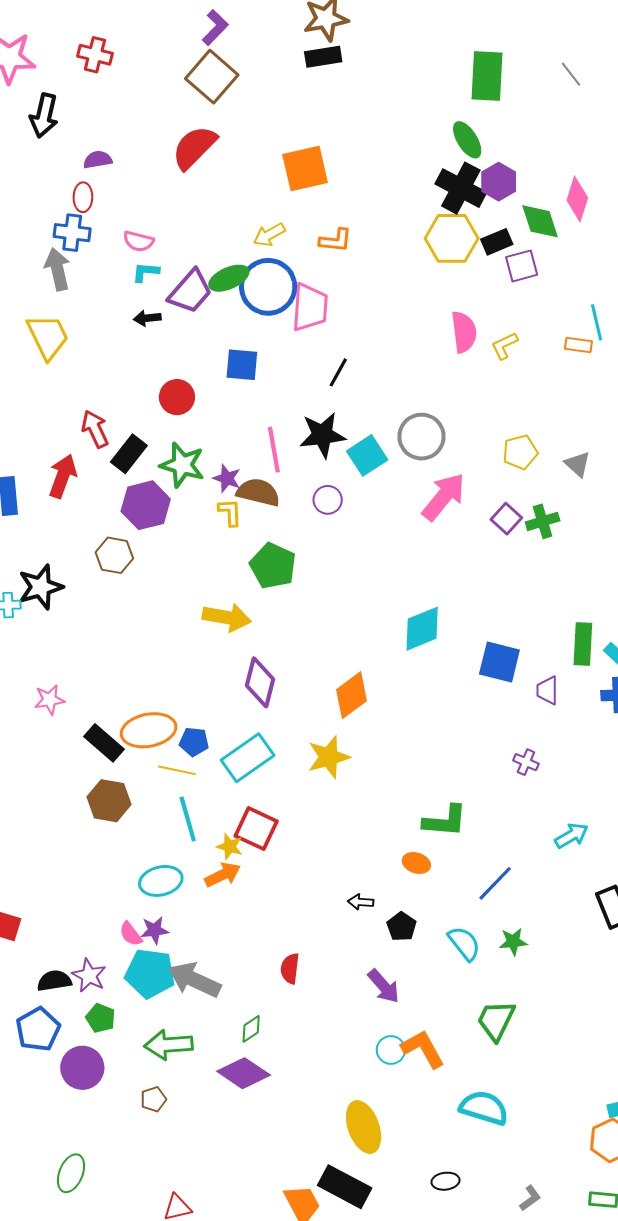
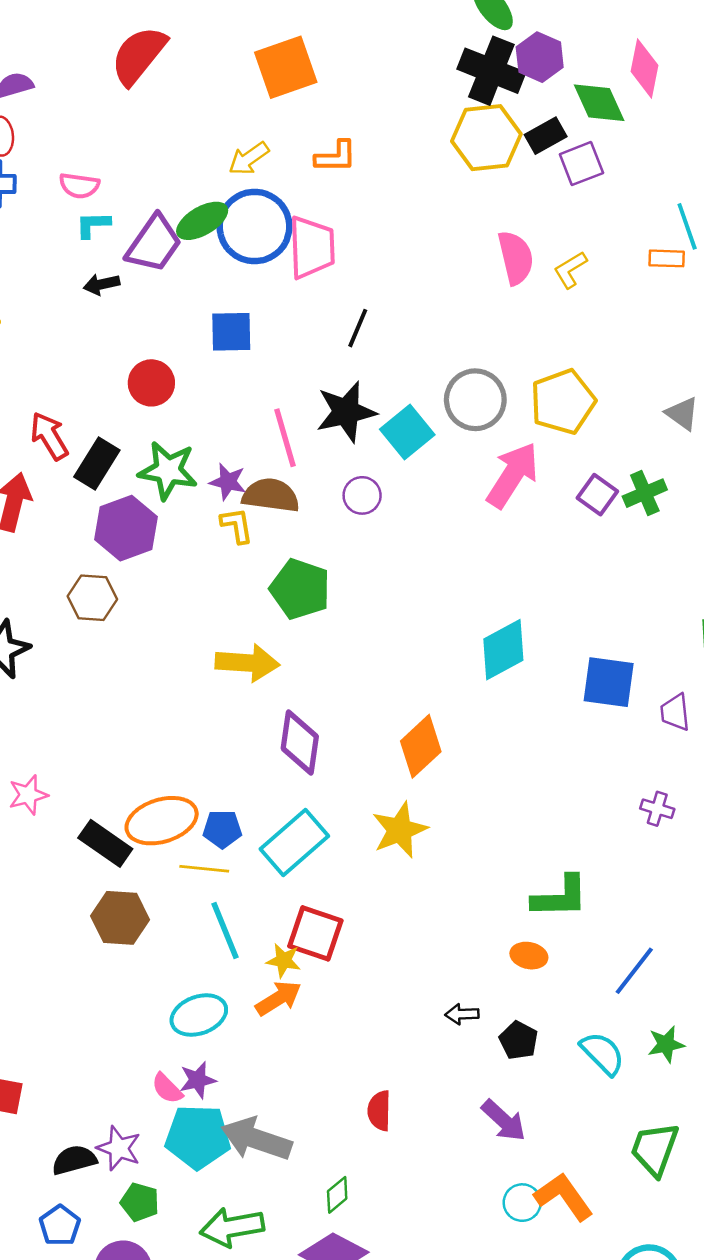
yellow pentagon: (520, 452) -> (563, 402), moved, size x1.4
blue pentagon: (38, 1029) -> (60, 1226), size x0.7

